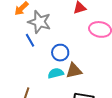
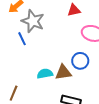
blue circle: (60, 53) -> (80, 61), moved

